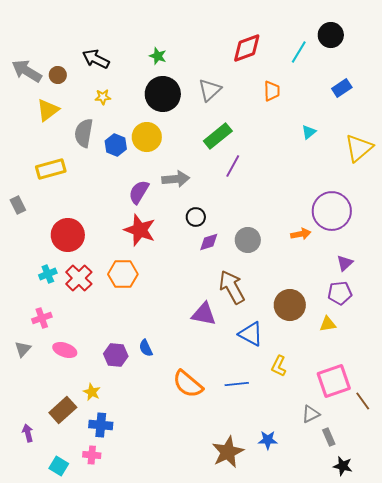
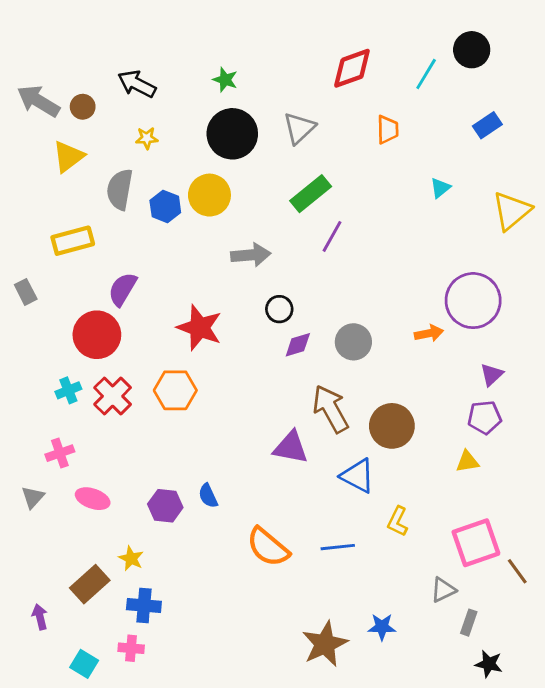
purple semicircle: (139, 192) -> (123, 289), moved
brown circle: (290, 305) -> (392, 426), moved
gray rectangle: (329, 437) -> (469, 623), turned 42

